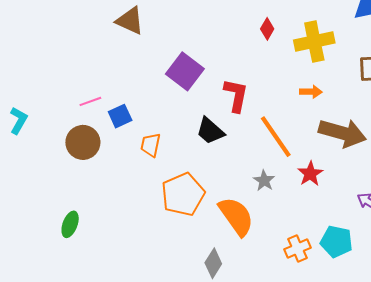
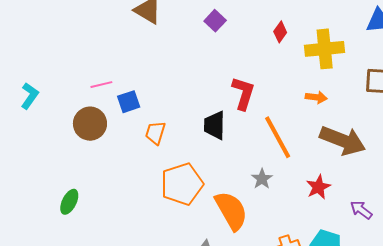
purple square: (185, 71) -> (215, 21), moved, size x0.6
black trapezoid: (210, 131) -> (215, 125), turned 44
red star: (310, 174) -> (318, 187), moved

